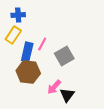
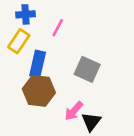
pink line: (42, 44) -> (58, 28), moved
gray square: (64, 56) -> (87, 69), turned -36

